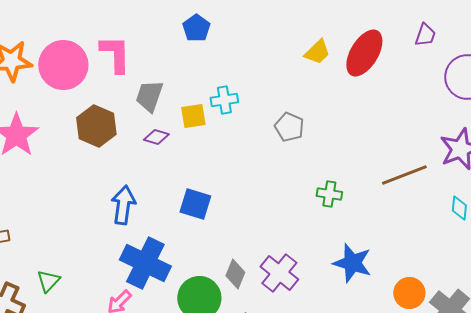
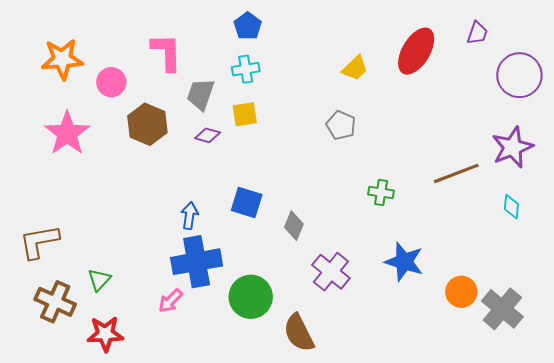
yellow trapezoid: (317, 52) -> (355, 68), moved
pink circle: (63, 65) -> (111, 82), moved, size x0.6
cyan cross: (224, 100) -> (246, 69), moved
blue arrow: (123, 205) -> (190, 216), moved, size x0.7
blue cross: (145, 263) -> (197, 262), turned -36
gray diamond: (235, 274) -> (294, 226), moved

